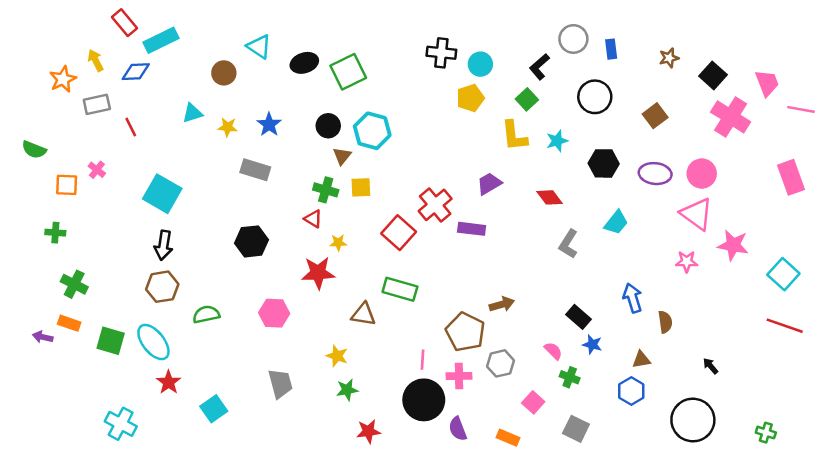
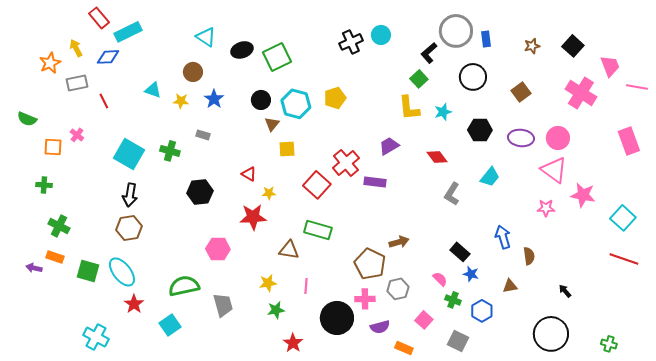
gray circle: (573, 39) -> (456, 31), size x1.4
black cross: (441, 53) -> (351, 42), turned -30
cyan circle: (480, 64) -> (381, 35), moved
brown circle: (224, 73) -> (193, 72), moved
black square: (713, 75) -> (573, 46), moved
yellow pentagon: (470, 98) -> (335, 98), moved
cyan triangle: (192, 113) -> (153, 90), turned 36
gray rectangle: (255, 170) -> (203, 135), size x0.6
green cross: (326, 190) -> (170, 151), moved
green semicircle: (206, 314) -> (184, 286), moved, size x1.4
yellow star: (337, 356) -> (268, 283), turned -30
pink line: (423, 360) -> (306, 286), moved
blue hexagon: (631, 391) -> (482, 311), moved
purple semicircle: (458, 429) -> (380, 327), moved, turned -84
red star: (368, 431) -> (293, 343), turned -30

